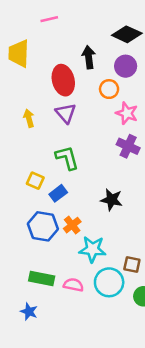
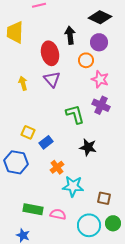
green L-shape: (67, 158) -> (75, 114), moved
blue hexagon: (43, 226) -> (16, 162), moved
cyan circle: (109, 282) -> (89, 225), moved

